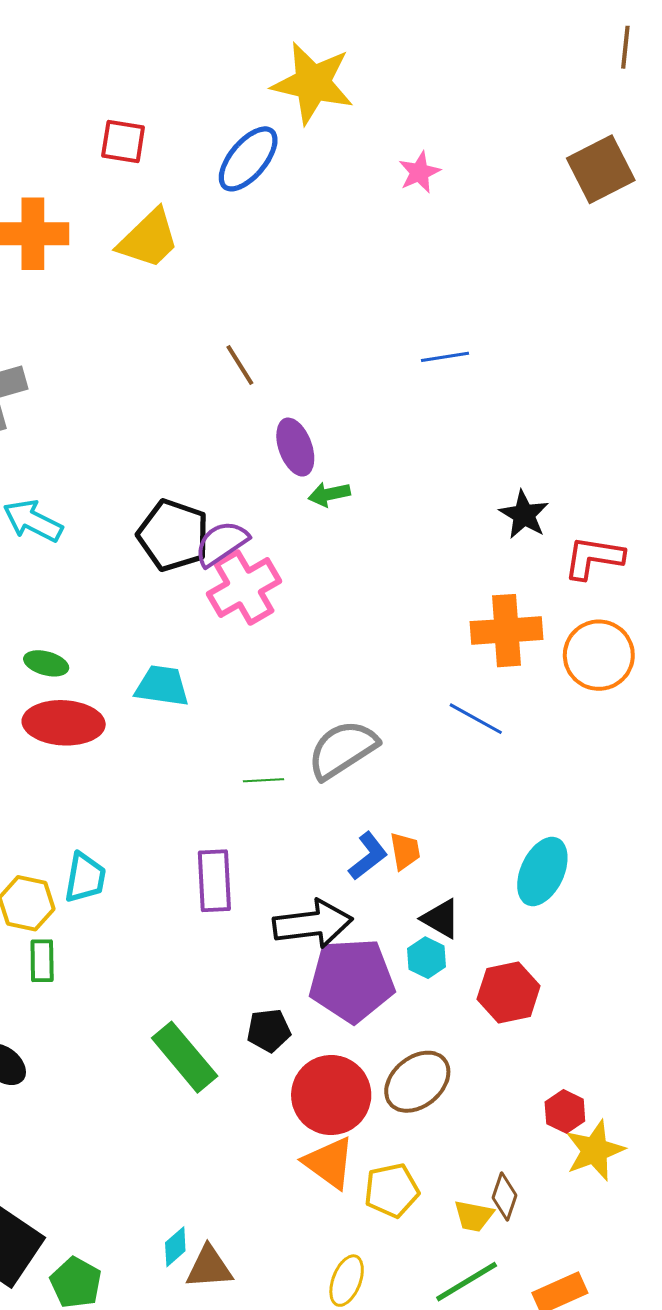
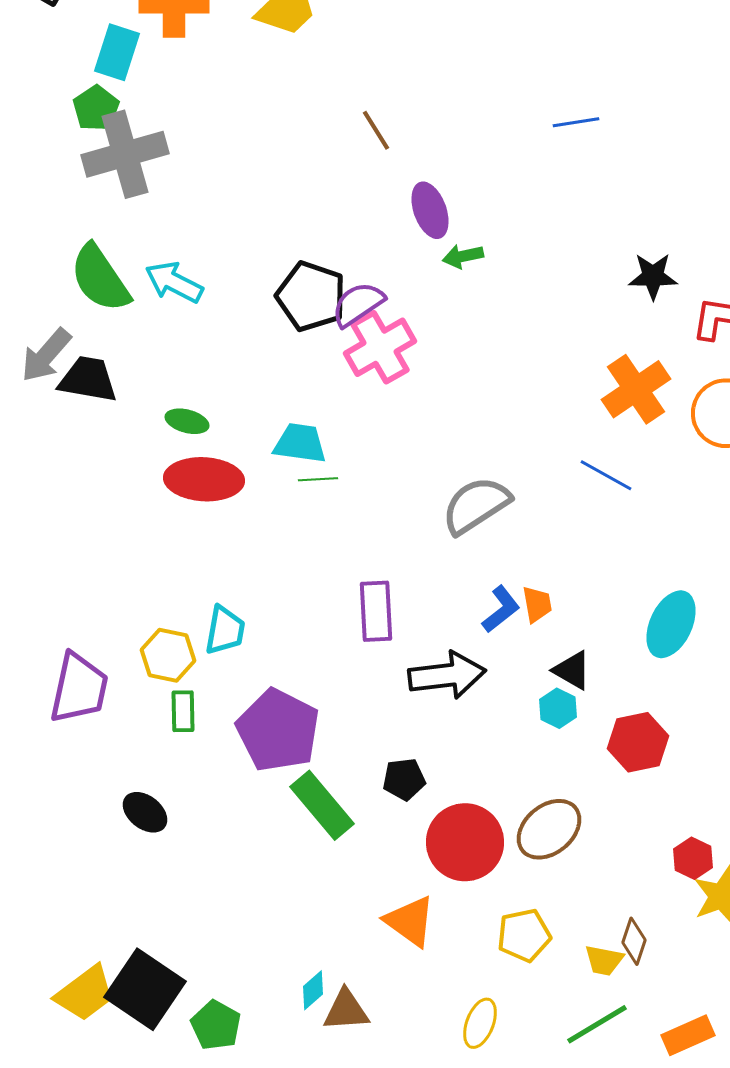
black star: (524, 515) -> (653, 276), turned -30
orange cross: (507, 631) -> (636, 389), turned -30
green line: (264, 780) -> (318, 479), moved
purple rectangle: (214, 881) -> (376, 611), moved
purple pentagon: (352, 980) -> (278, 730), moved, turned 30
orange triangle: (329, 1163) -> (410, 921), moved

